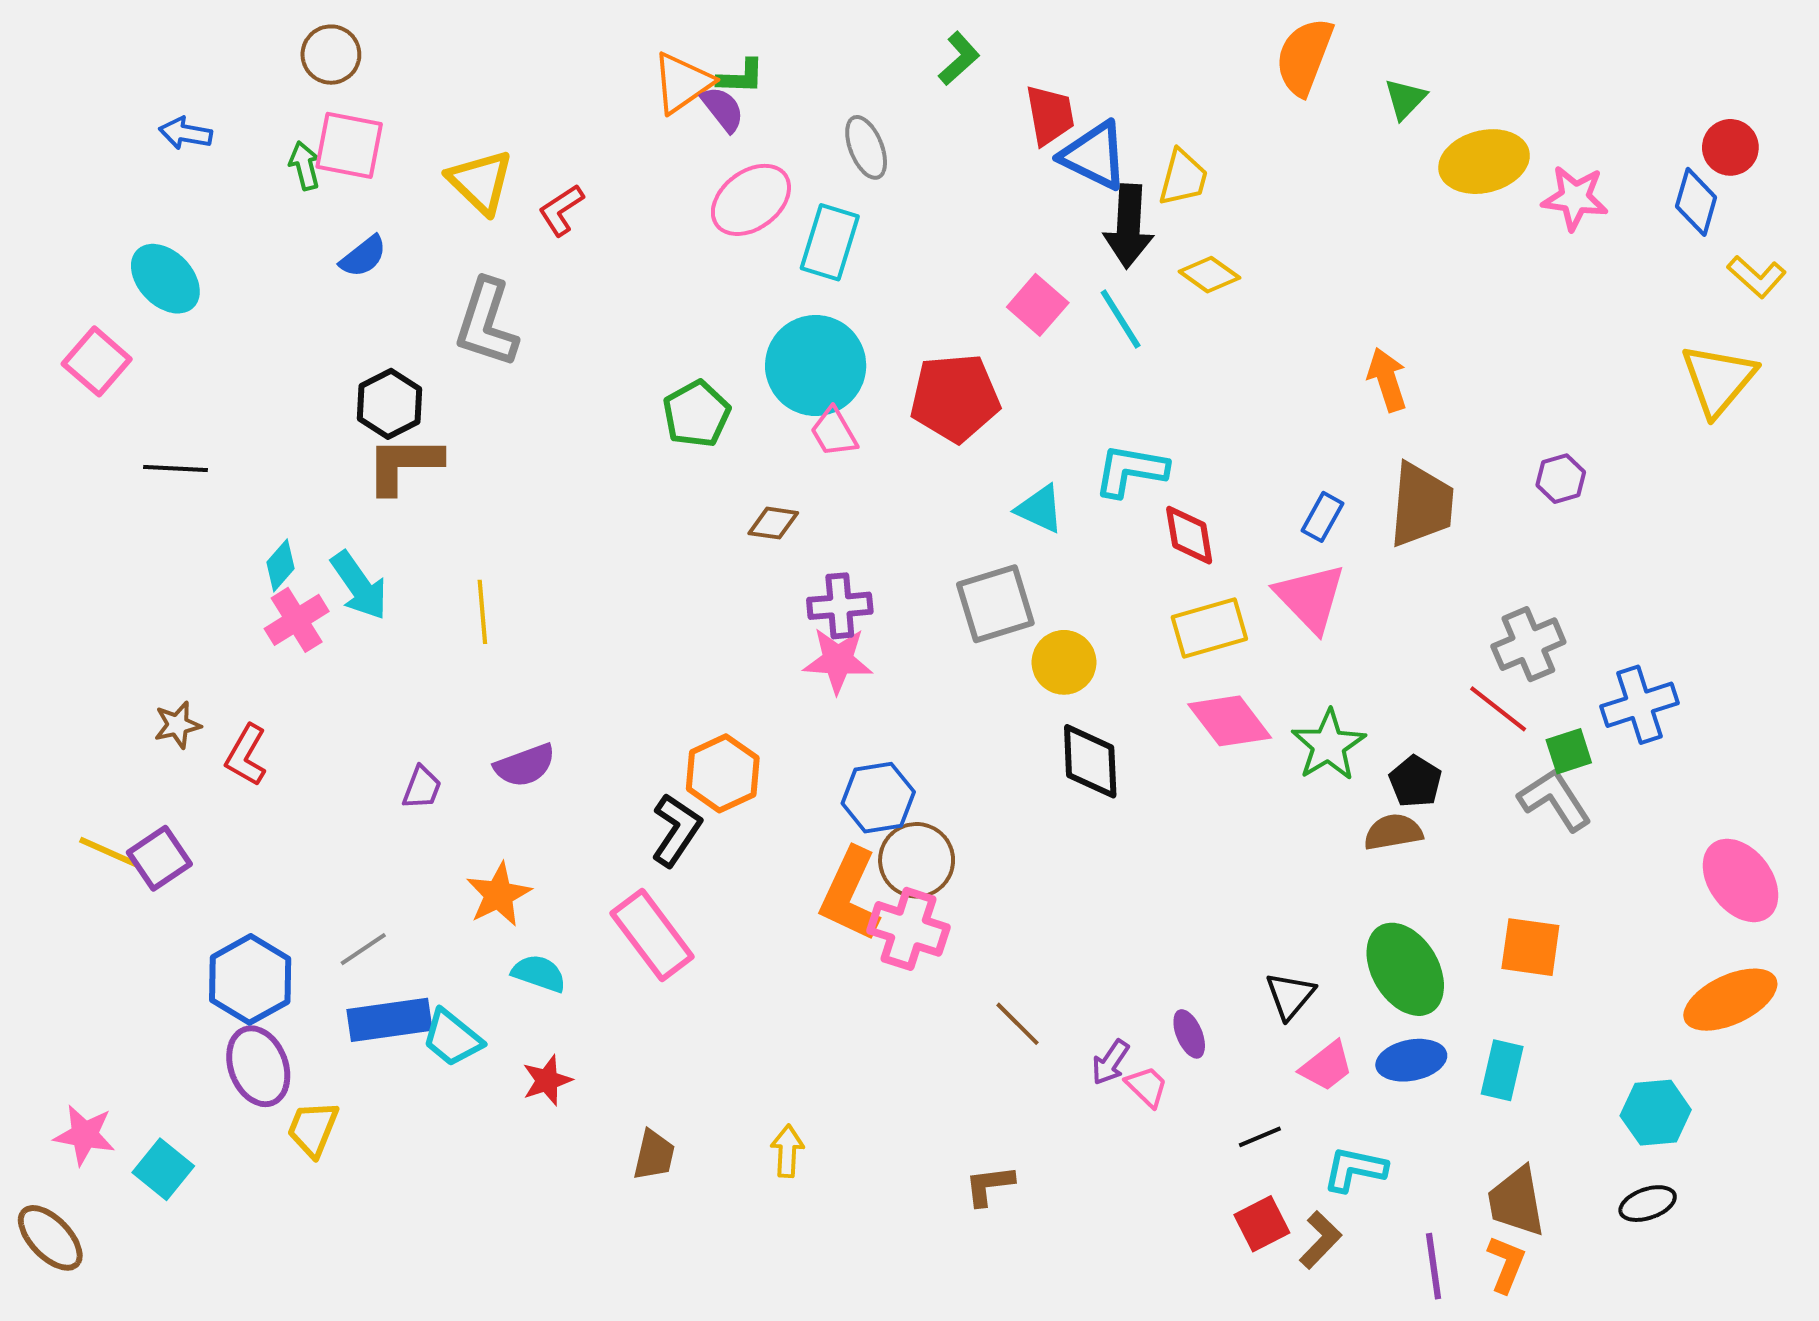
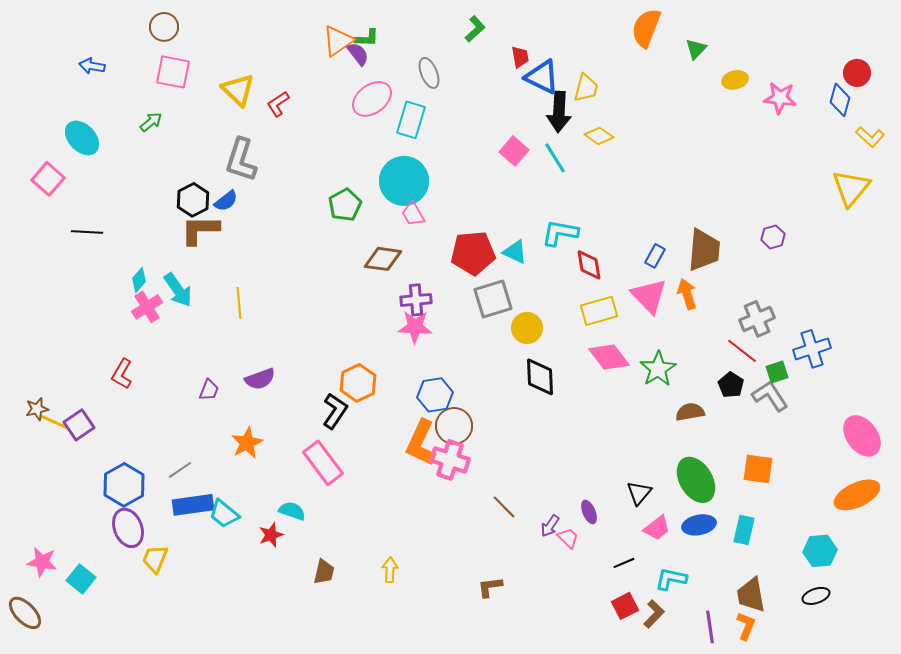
red trapezoid: (1050, 115) -> (520, 57), size x0.7
yellow ellipse: (1484, 162) -> (735, 80), size x0.6
green arrow: (305, 166) -> (151, 122), moved, turned 65
blue semicircle: (363, 256) -> (226, 201), moved
orange arrow: (1387, 380) -> (687, 294), moved
red pentagon: (955, 398) -> (473, 253), moved
brown diamond: (773, 523) -> (383, 259), size x1.5
brown star: (177, 725) -> (37, 409), moved
black pentagon: (1415, 782) -> (731, 385), moved
cyan semicircle: (539, 973) -> (292, 511), moved

